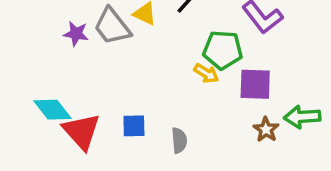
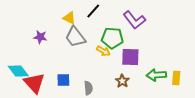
gray trapezoid: (112, 26) -> (75, 37), moved
purple star: (76, 34) -> (40, 37), moved
brown star: (266, 130) -> (122, 81), moved

